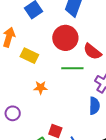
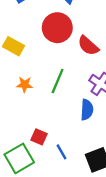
green line: (72, 68) -> (58, 81), moved, turned -70

